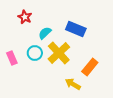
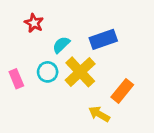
blue rectangle: (76, 29) -> (103, 39), turned -42

